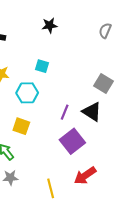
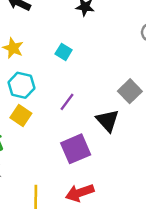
cyan hexagon: (27, 93) -> (21, 85), moved
purple line: (65, 112) -> (67, 102), moved

